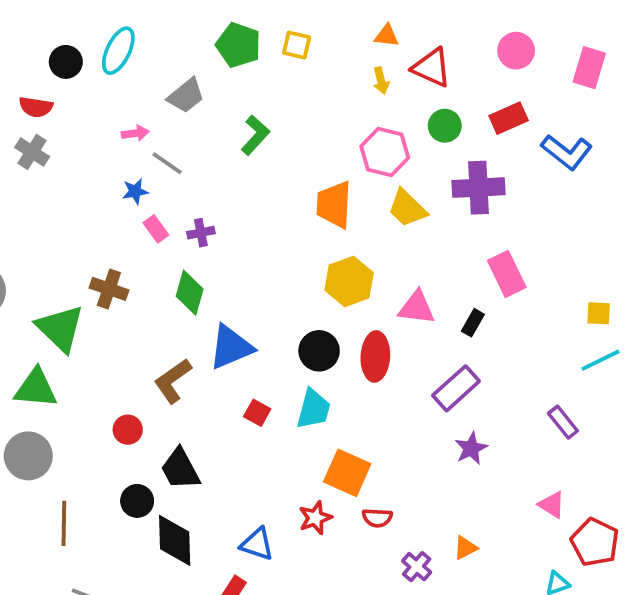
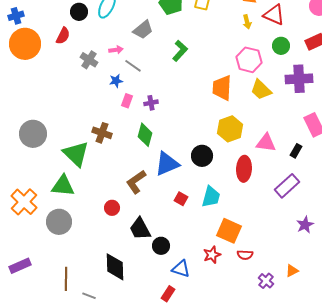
red semicircle: (36, 107) -> (63, 36), turned -72
gray cross: (32, 152) -> (89, 60), moved
pink rectangle: (156, 229) -> (127, 101), turned 56
black circle: (319, 351) -> (202, 156), moved
purple star: (471, 448) -> (305, 225), moved
black circle: (137, 501) -> (161, 246), moved
brown line: (64, 523) -> (66, 279), moved
black diamond: (175, 540) -> (115, 267), moved

